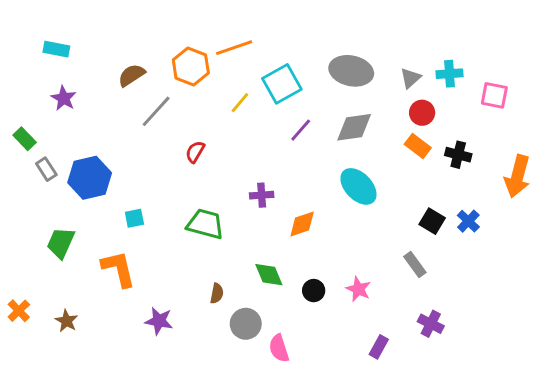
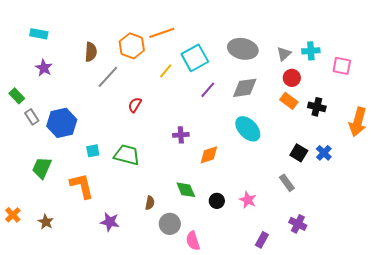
brown semicircle: (132, 75) -> (91, 52), turned 126
green trapezoid: (205, 224) -> (127, 155), moved

